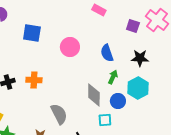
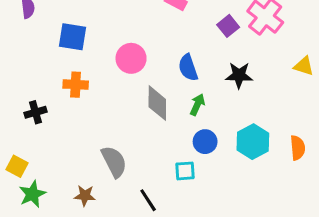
purple square: (133, 26) -> (228, 26), turned 32
orange cross: (34, 80) -> (76, 85), moved
cyan hexagon: (138, 88) -> (253, 142), moved
gray diamond: (94, 95) -> (157, 103), moved

